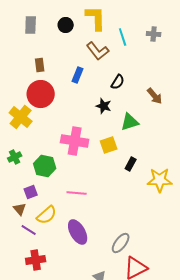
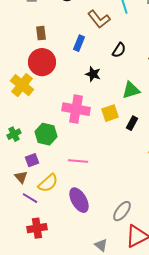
black star: (104, 106) -> (93, 74), moved
green cross: (15, 157) -> (14, 134), moved
black rectangle: (131, 164) -> (132, 123), moved

